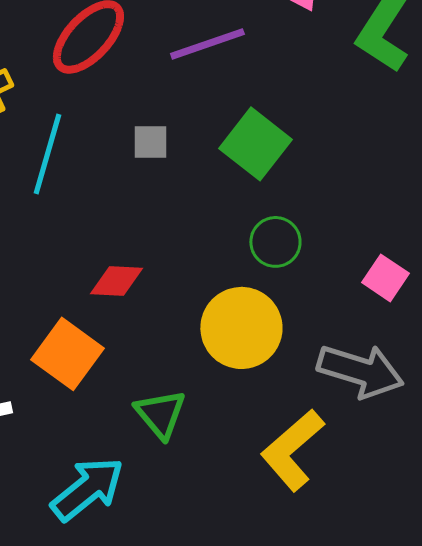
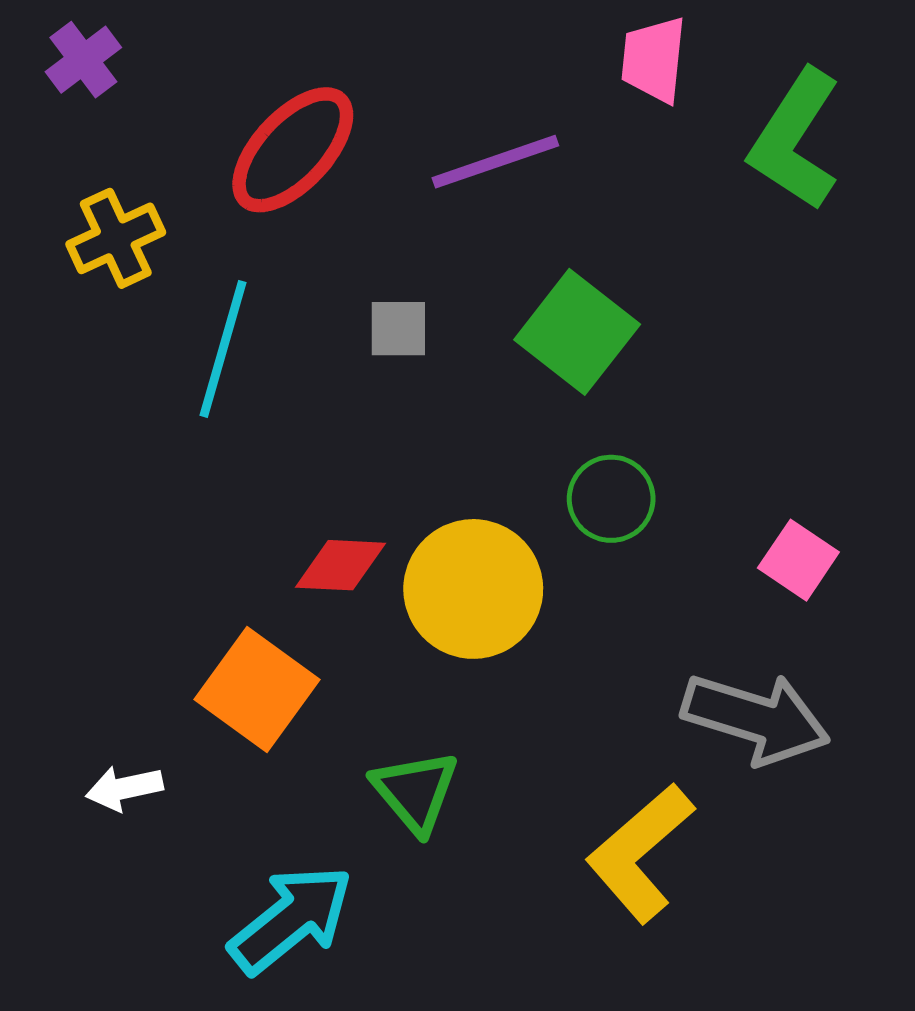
yellow circle: (241, 328) -> (473, 589), moved

